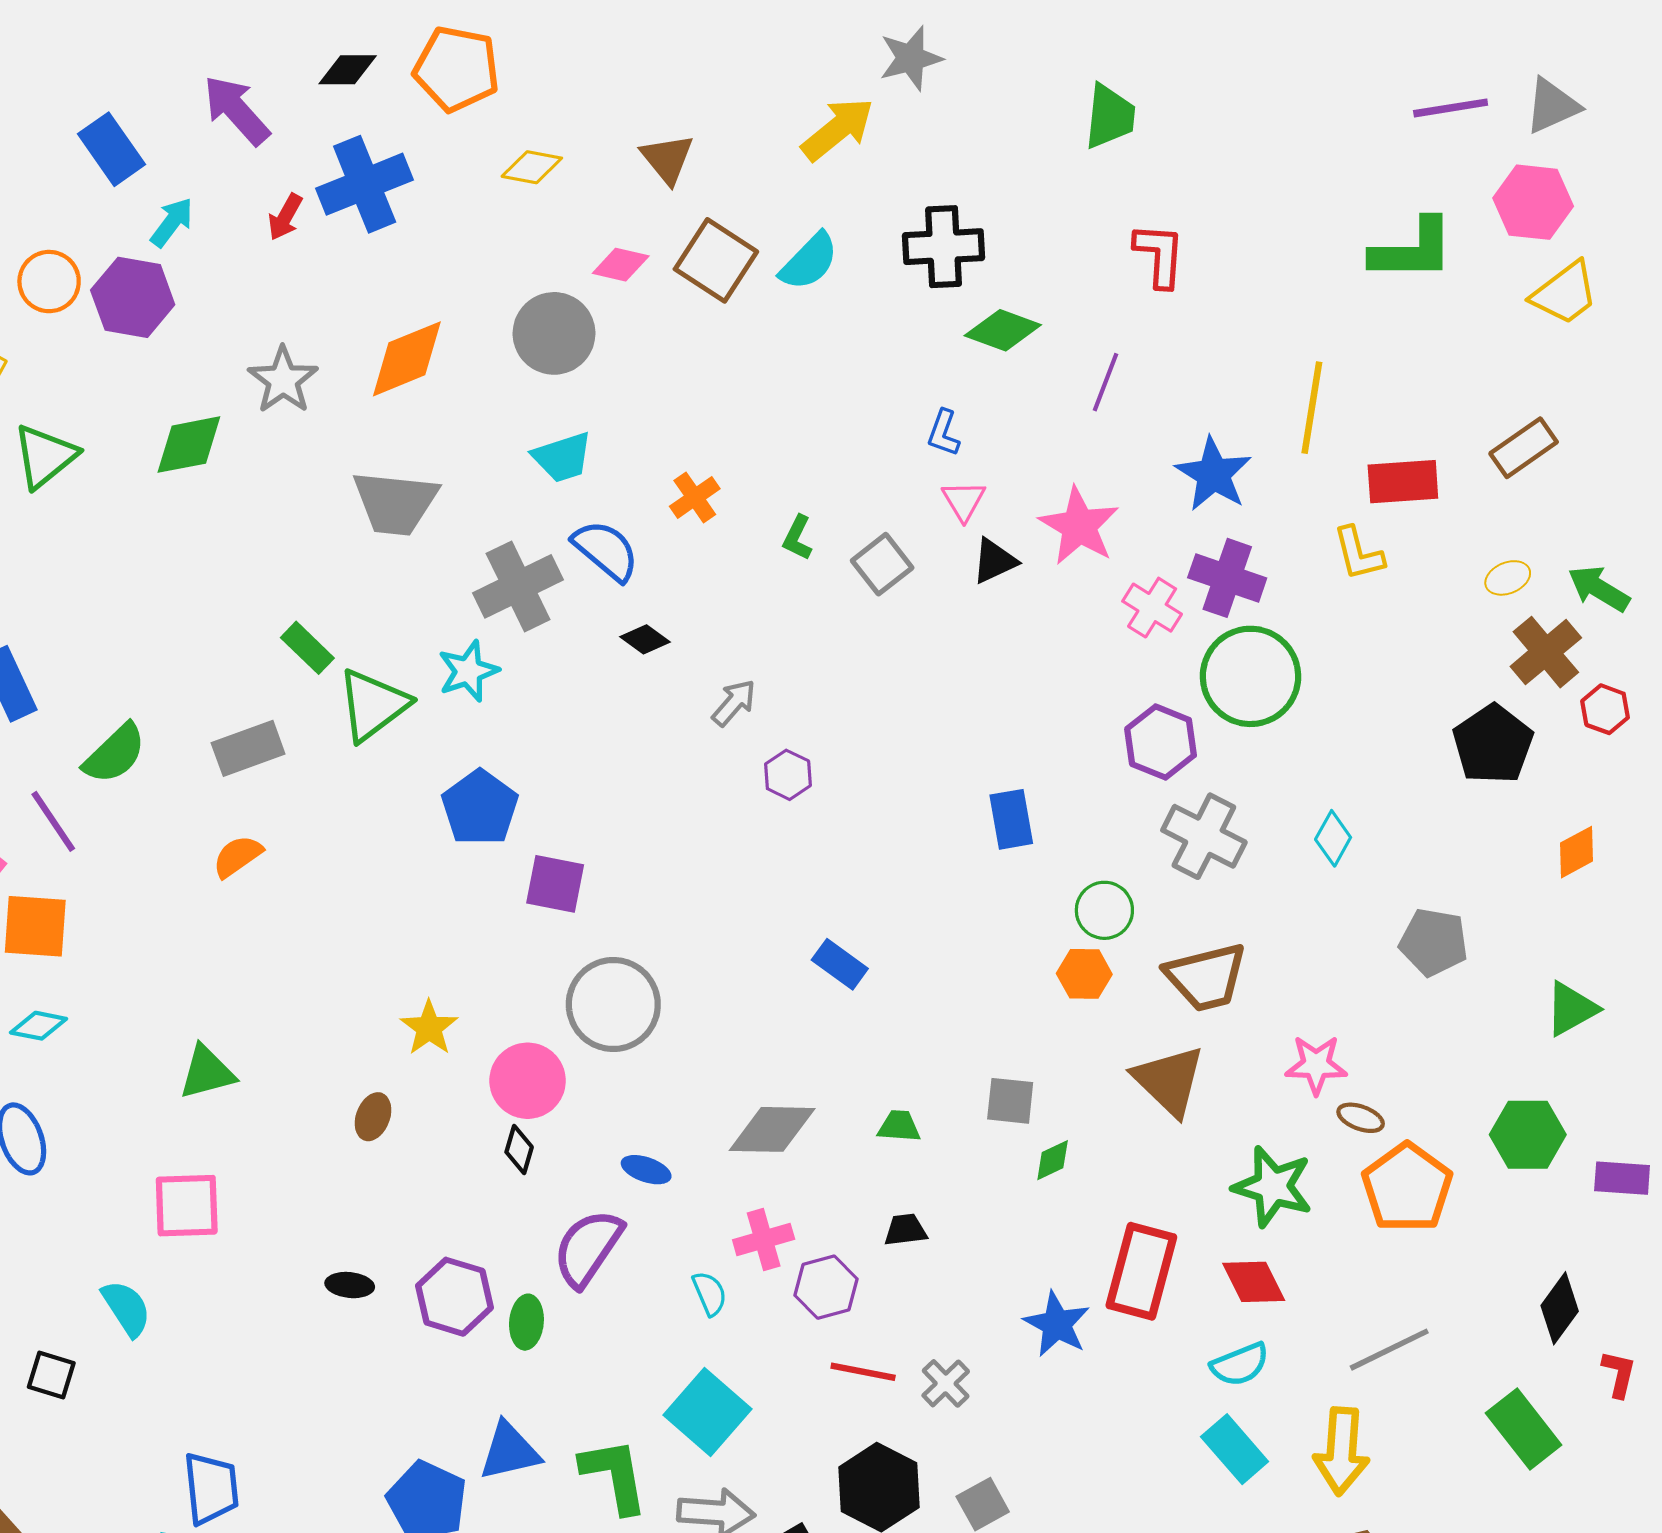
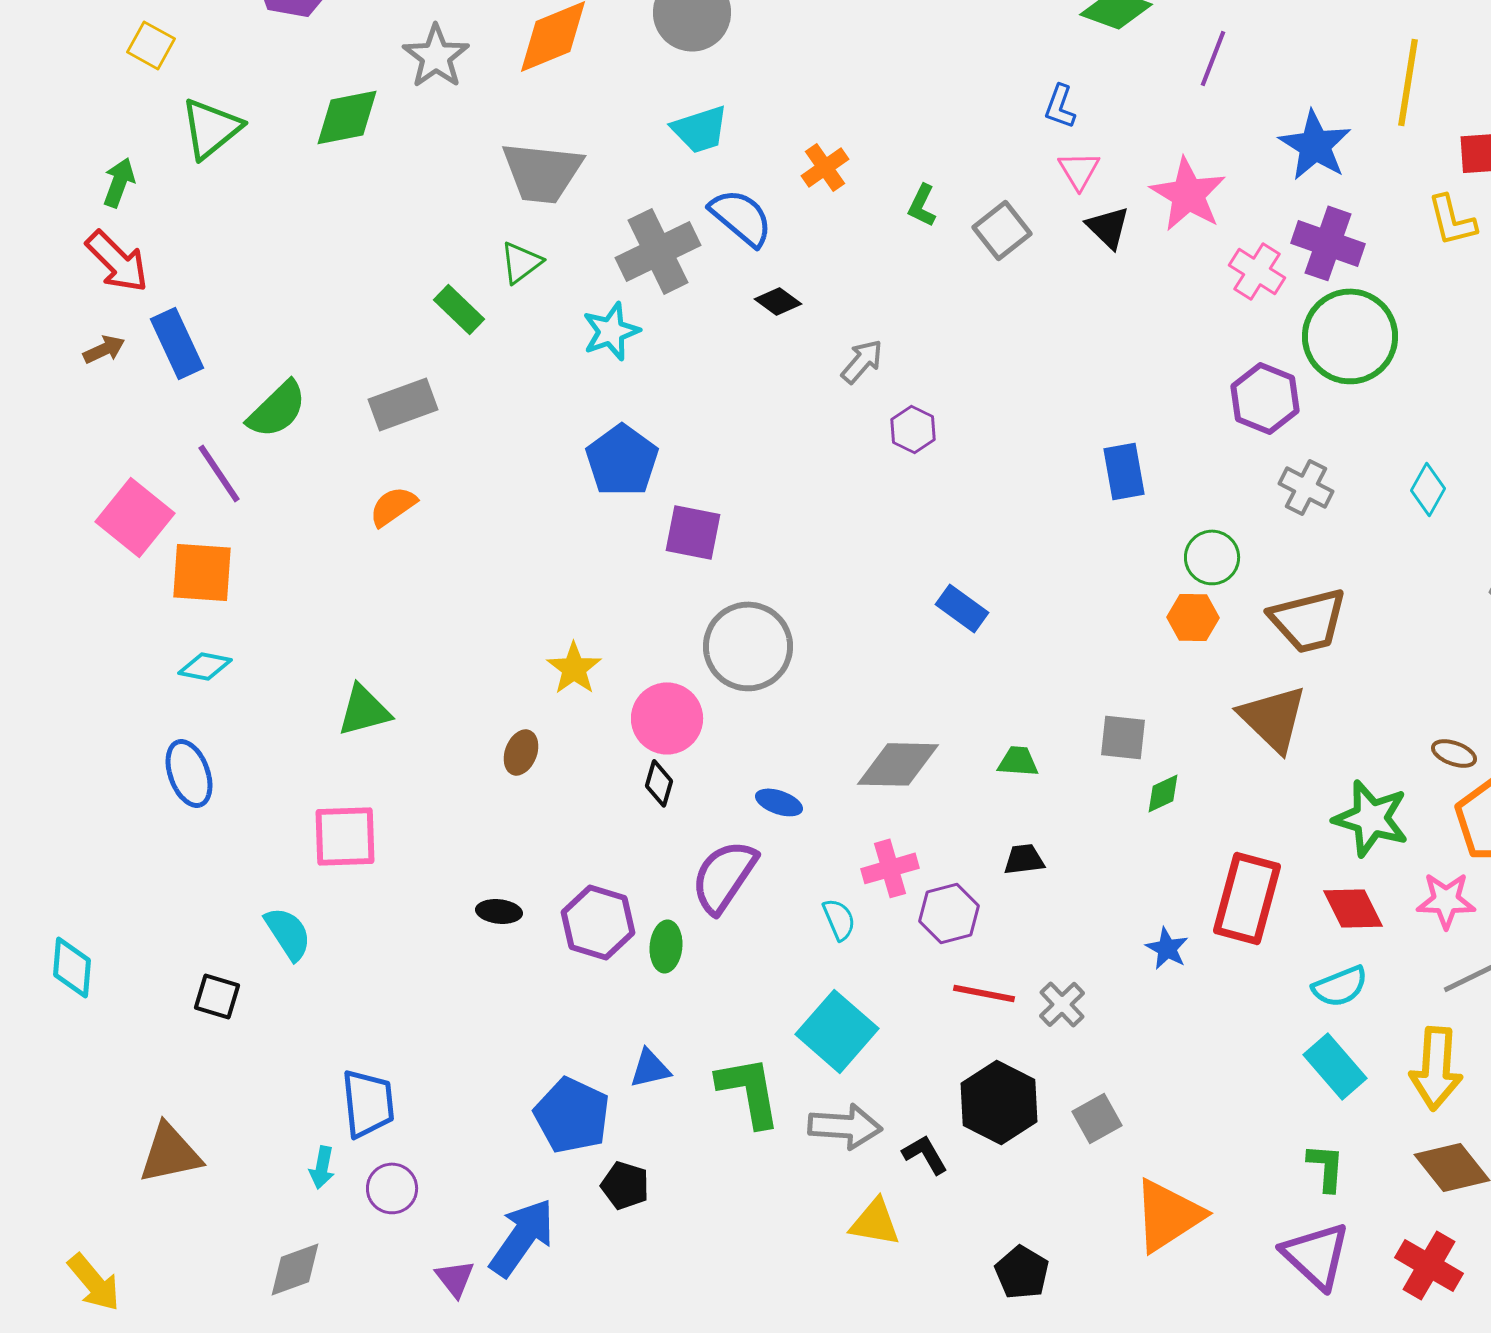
black triangle: (994, 561) -> (1108, 227), turned -51
green triangle: (373, 705) -> (521, 262), moved, size x0.6
gray cross: (1204, 836) -> (1306, 487), size x0.7
pink star: (1316, 1065) -> (1446, 900), moved
blue star: (1057, 1324) -> (1167, 948), size x0.7
blue triangle: (510, 1451) -> (650, 1068), size x0.7

